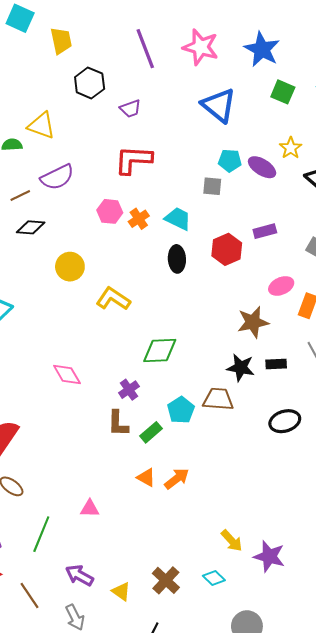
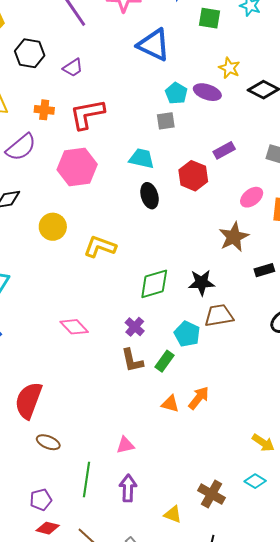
cyan pentagon: (230, 161) -> (176, 93), turned -30
pink hexagon: (110, 211) -> (77, 167), size x1.6
orange cross: (139, 219) -> (44, 110), moved, turned -36
black star: (241, 368) -> (201, 283), moved
purple arrow: (79, 575) -> (128, 488), moved, turned 76

